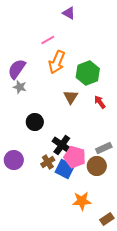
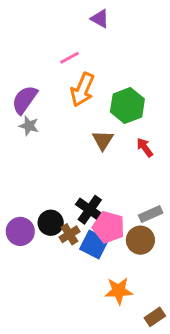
black circle: (35, 122) -> (51, 223), moved

